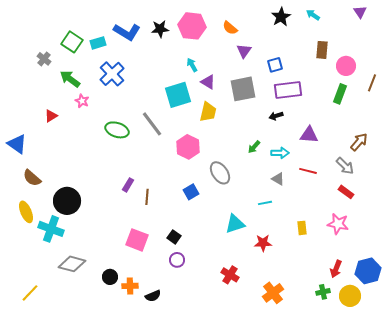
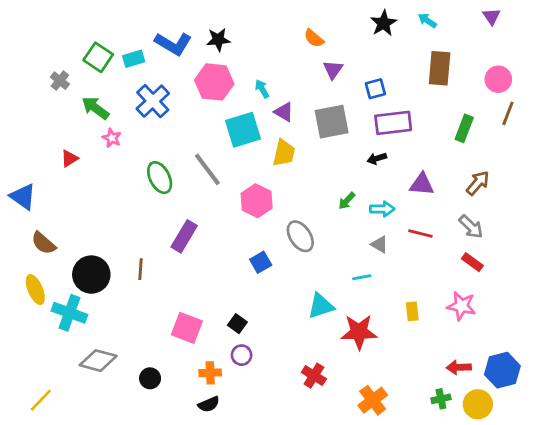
pink hexagon: (192, 26) -> (214, 82), moved
brown rectangle: (322, 50) -> (440, 68), size x1.4
pink circle: (346, 66) -> (498, 79), moved
green ellipse: (117, 130) -> (160, 178), turned 45
brown arrow: (359, 142) -> (478, 183), moved
purple rectangle: (128, 185) -> (184, 236), moved, size x1.6
brown line: (147, 197) -> (140, 269), moved
red star: (263, 243) -> (359, 332), size x1.5
red arrow: (336, 269) -> (459, 367), turned 66
orange cross: (130, 286) -> (210, 373), moved

